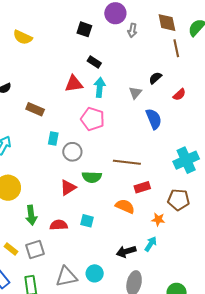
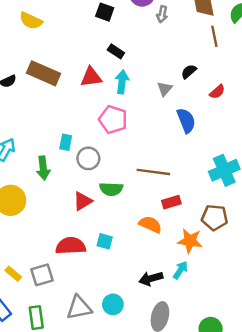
brown rectangle: (35, 109) -> (43, 73), moved, size x1.5
green arrow: (31, 215) -> (43, 168), moved
orange star: (158, 219) -> (190, 241), size x1.5
red semicircle: (59, 225) -> (71, 246), size x1.4

